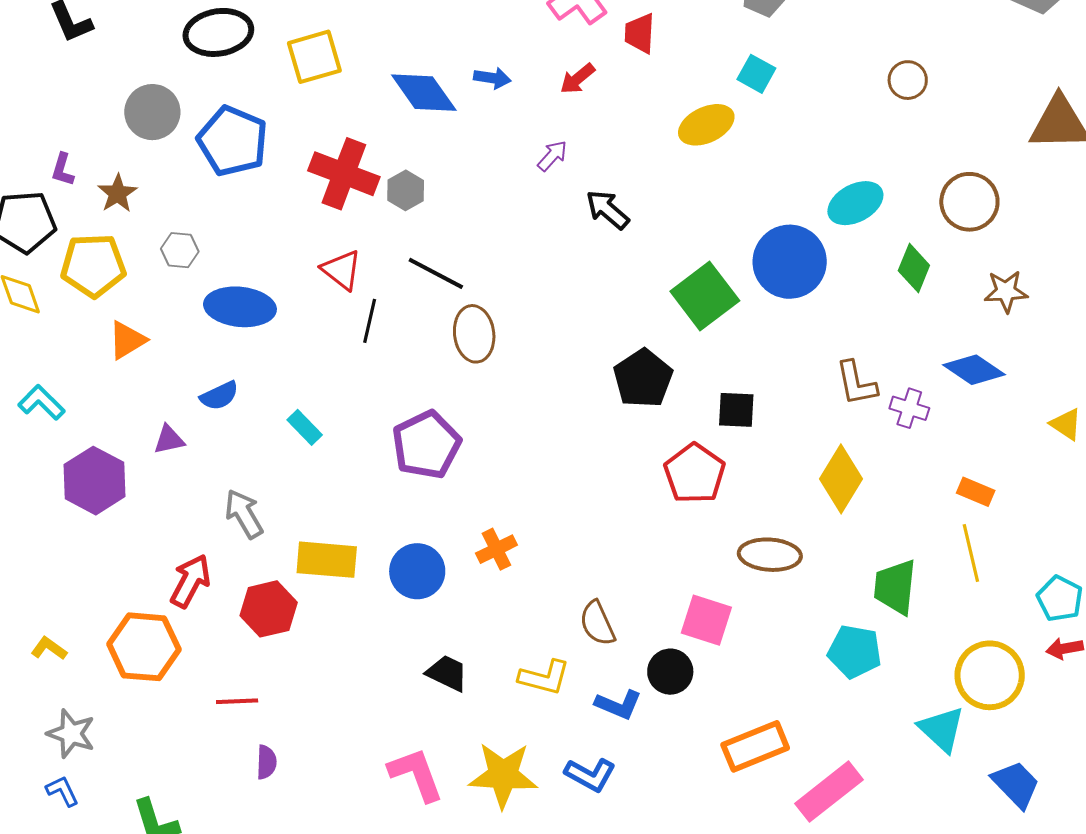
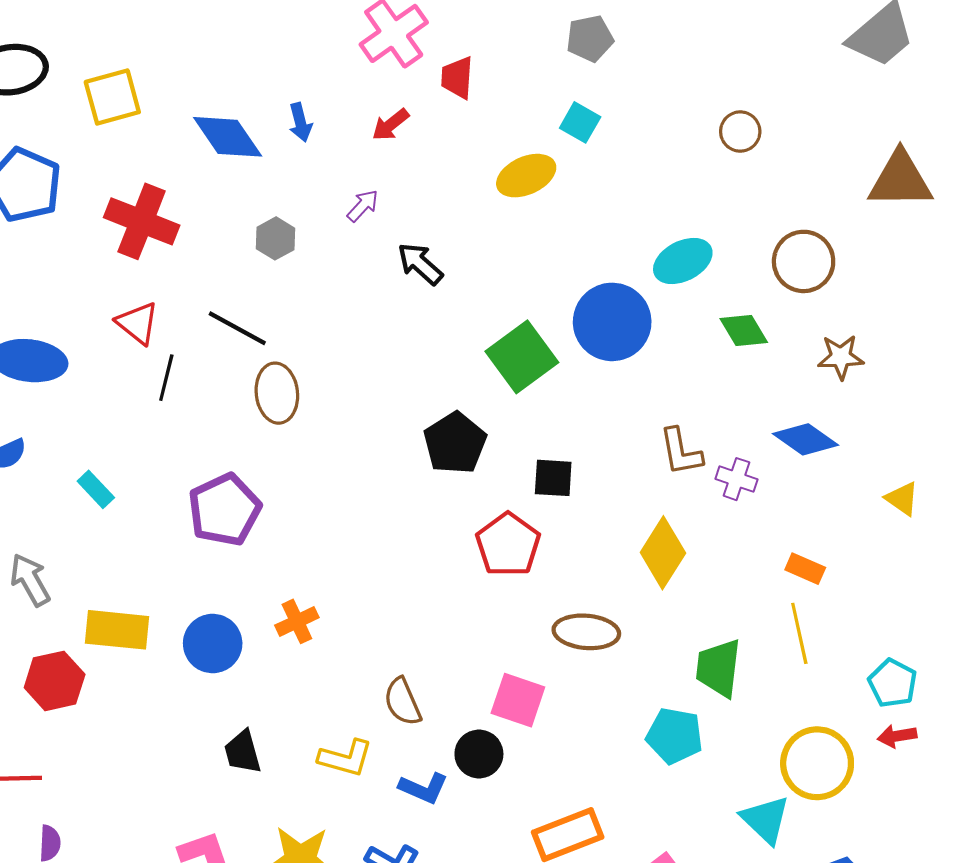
blue arrow: (492, 78) -> (300, 122), turned 66
gray hexagon: (406, 190) -> (275, 238), moved
green diamond: (914, 268) -> (744, 331), turned -54
black trapezoid: (447, 673) -> (243, 752), turned -132

